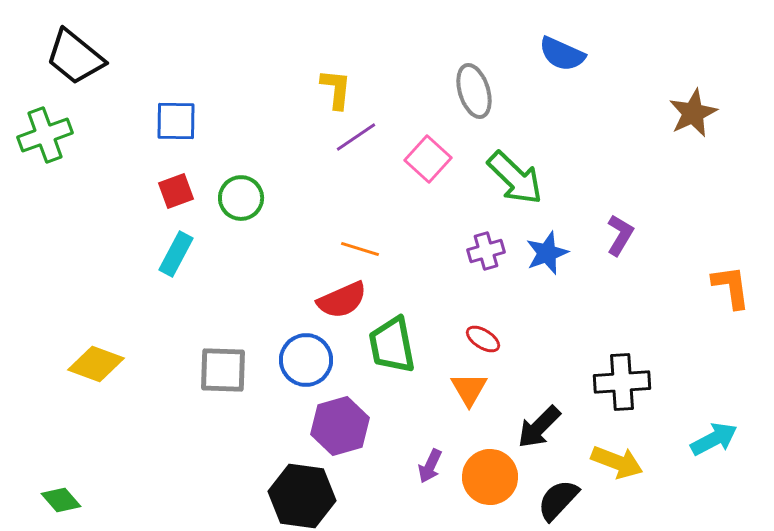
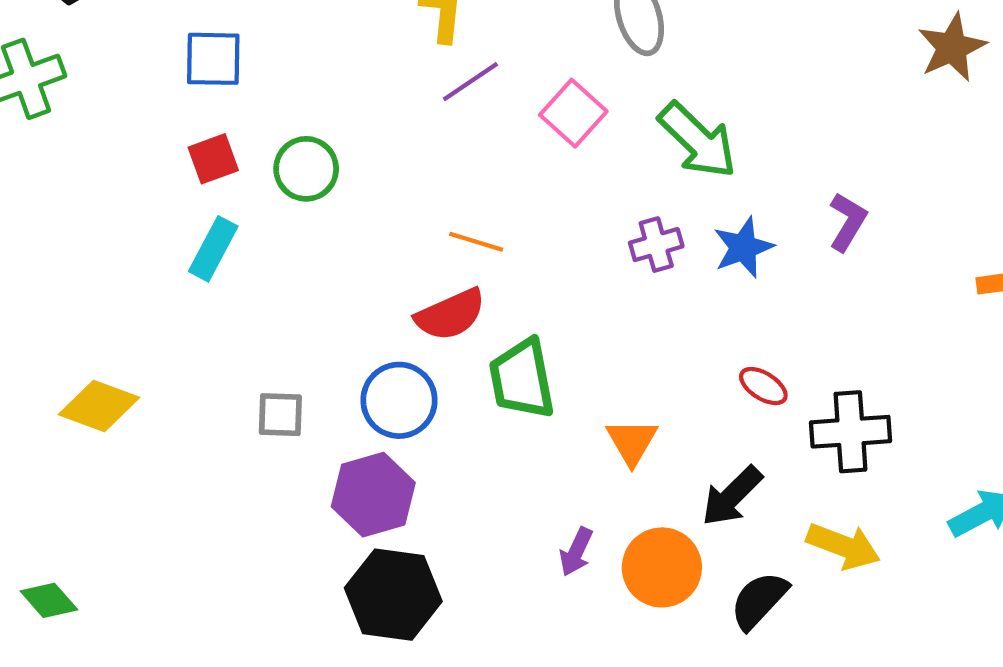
red ellipse: (483, 339) -> (763, 386), moved
gray square: (223, 370) -> (280, 415), size x0.7
purple hexagon: (340, 426) -> (373, 495), moved

